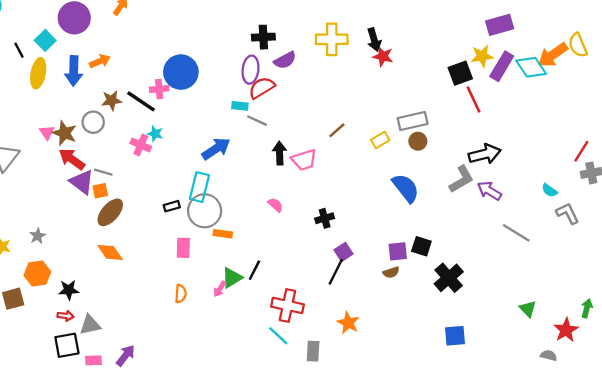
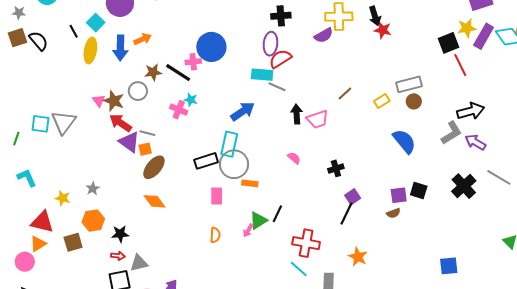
purple semicircle: (285, 60) -> (324, 35), moved
cyan rectangle: (240, 106) -> (262, 75), size x1.5
black rectangle: (172, 206) -> (206, 161), size x1.6
black cross: (449, 278) -> (464, 186), moved

